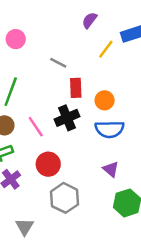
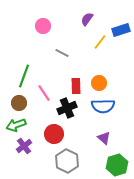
pink circle: (16, 39) -> (43, 26), moved
red rectangle: (76, 88) -> (76, 86), moved
black cross: (67, 118) -> (67, 108), moved
pink line: (36, 127) -> (44, 93), moved

